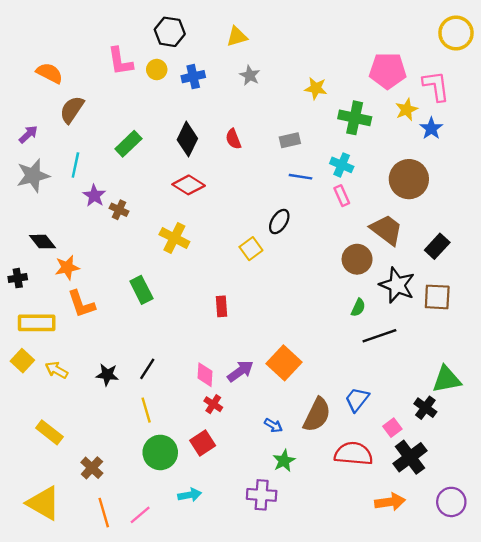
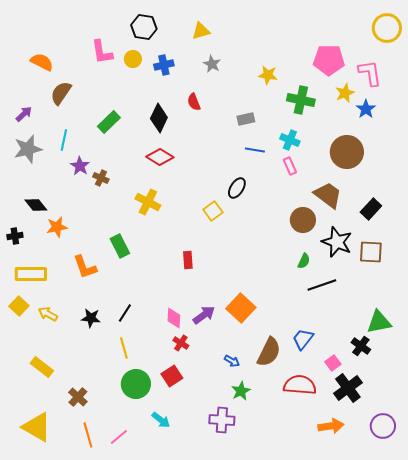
red semicircle: (233, 139) -> (194, 102), moved
orange L-shape: (81, 304) -> (85, 267), moved
cyan arrow: (190, 495) -> (161, 420), turned 48

